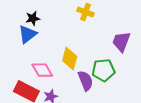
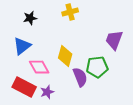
yellow cross: (85, 12) -> (70, 12), moved, turned -35
blue triangle: (27, 34) -> (22, 46), moved

